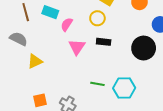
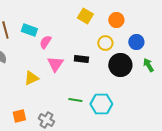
yellow circle: (97, 18) -> (105, 43), moved
yellow triangle: (35, 61) -> (31, 78), moved

